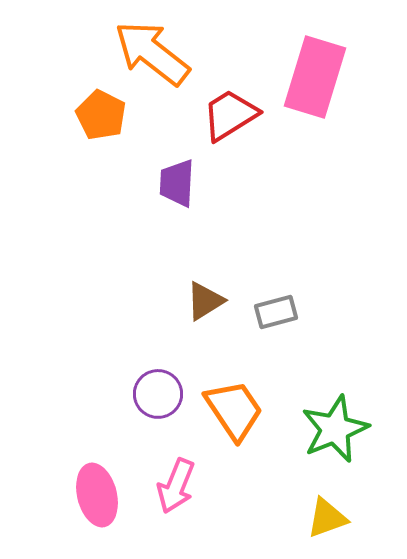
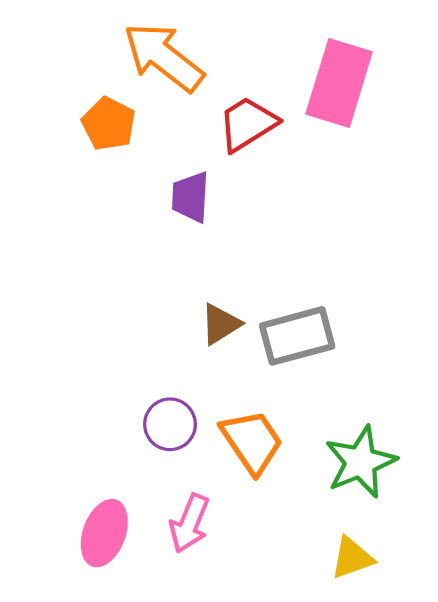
gray rectangle: (276, 312) -> (297, 336), size x1.6
pink ellipse: (97, 495) -> (104, 533), turned 34

